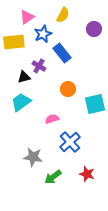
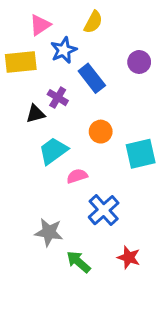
purple circle: (94, 29) -> (139, 62), moved
cyan trapezoid: (21, 102) -> (53, 151), moved
green arrow: (53, 177) -> (78, 262), turned 78

